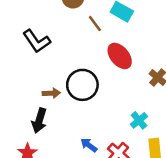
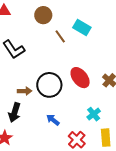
red ellipse: (120, 56) -> (80, 78), moved
blue arrow: (89, 145) -> (53, 120), moved

